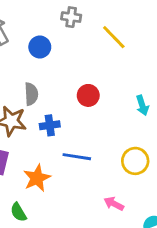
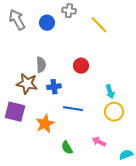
blue circle: (40, 47) -> (47, 23), moved
cyan arrow: (142, 105) -> (110, 92), moved
green semicircle: (18, 212) -> (67, 148), moved

